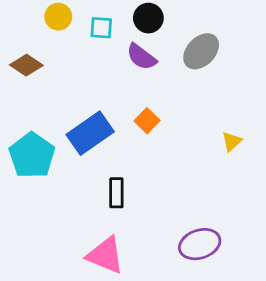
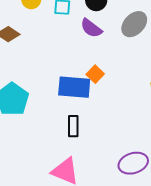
blue rectangle: (90, 133) -> (74, 87), moved, turned 40

